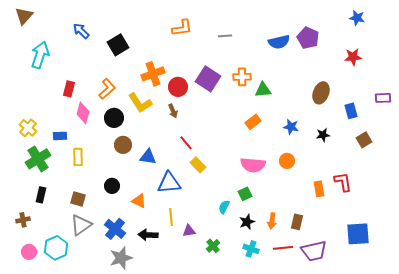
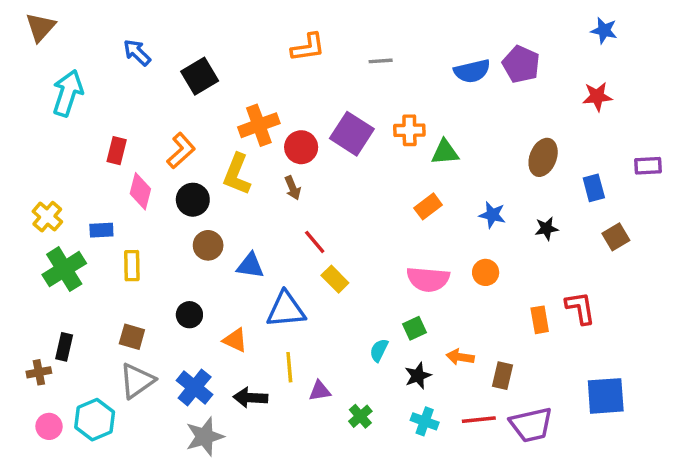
yellow L-shape: (140, 103) -> (237, 174), turned 55
black rectangle: (41, 195) -> (64, 347), moved
orange arrow: (272, 221) -> (460, 357), moved, turned 91

